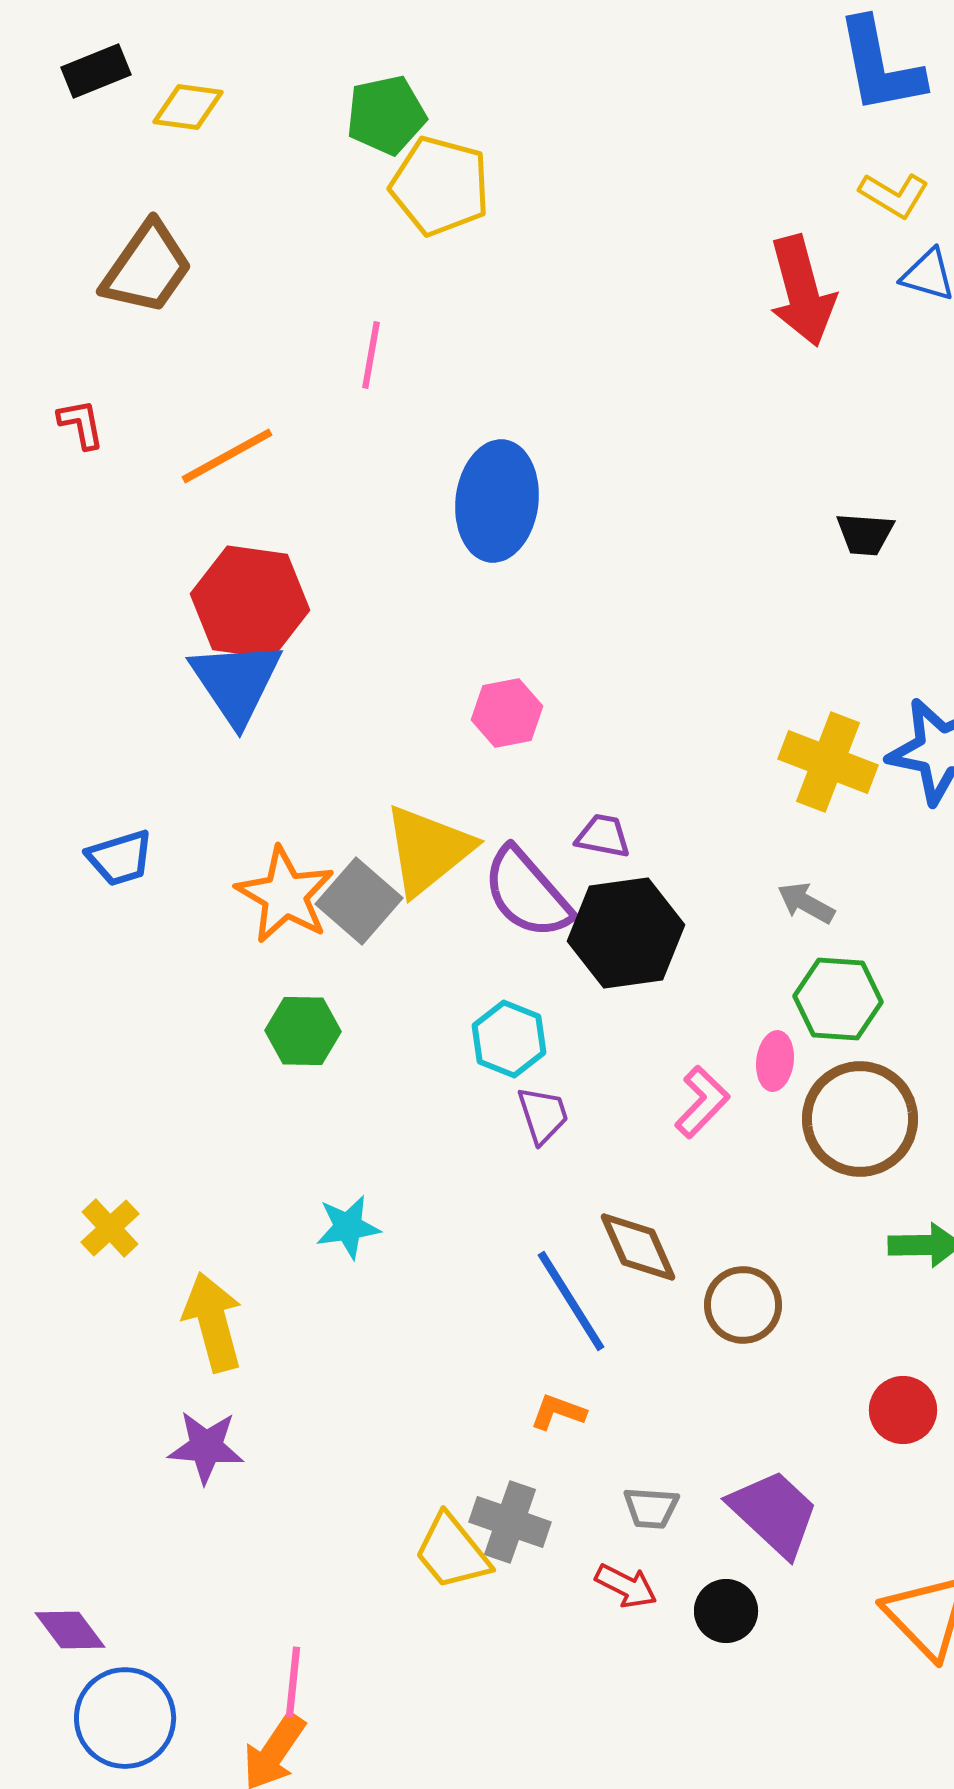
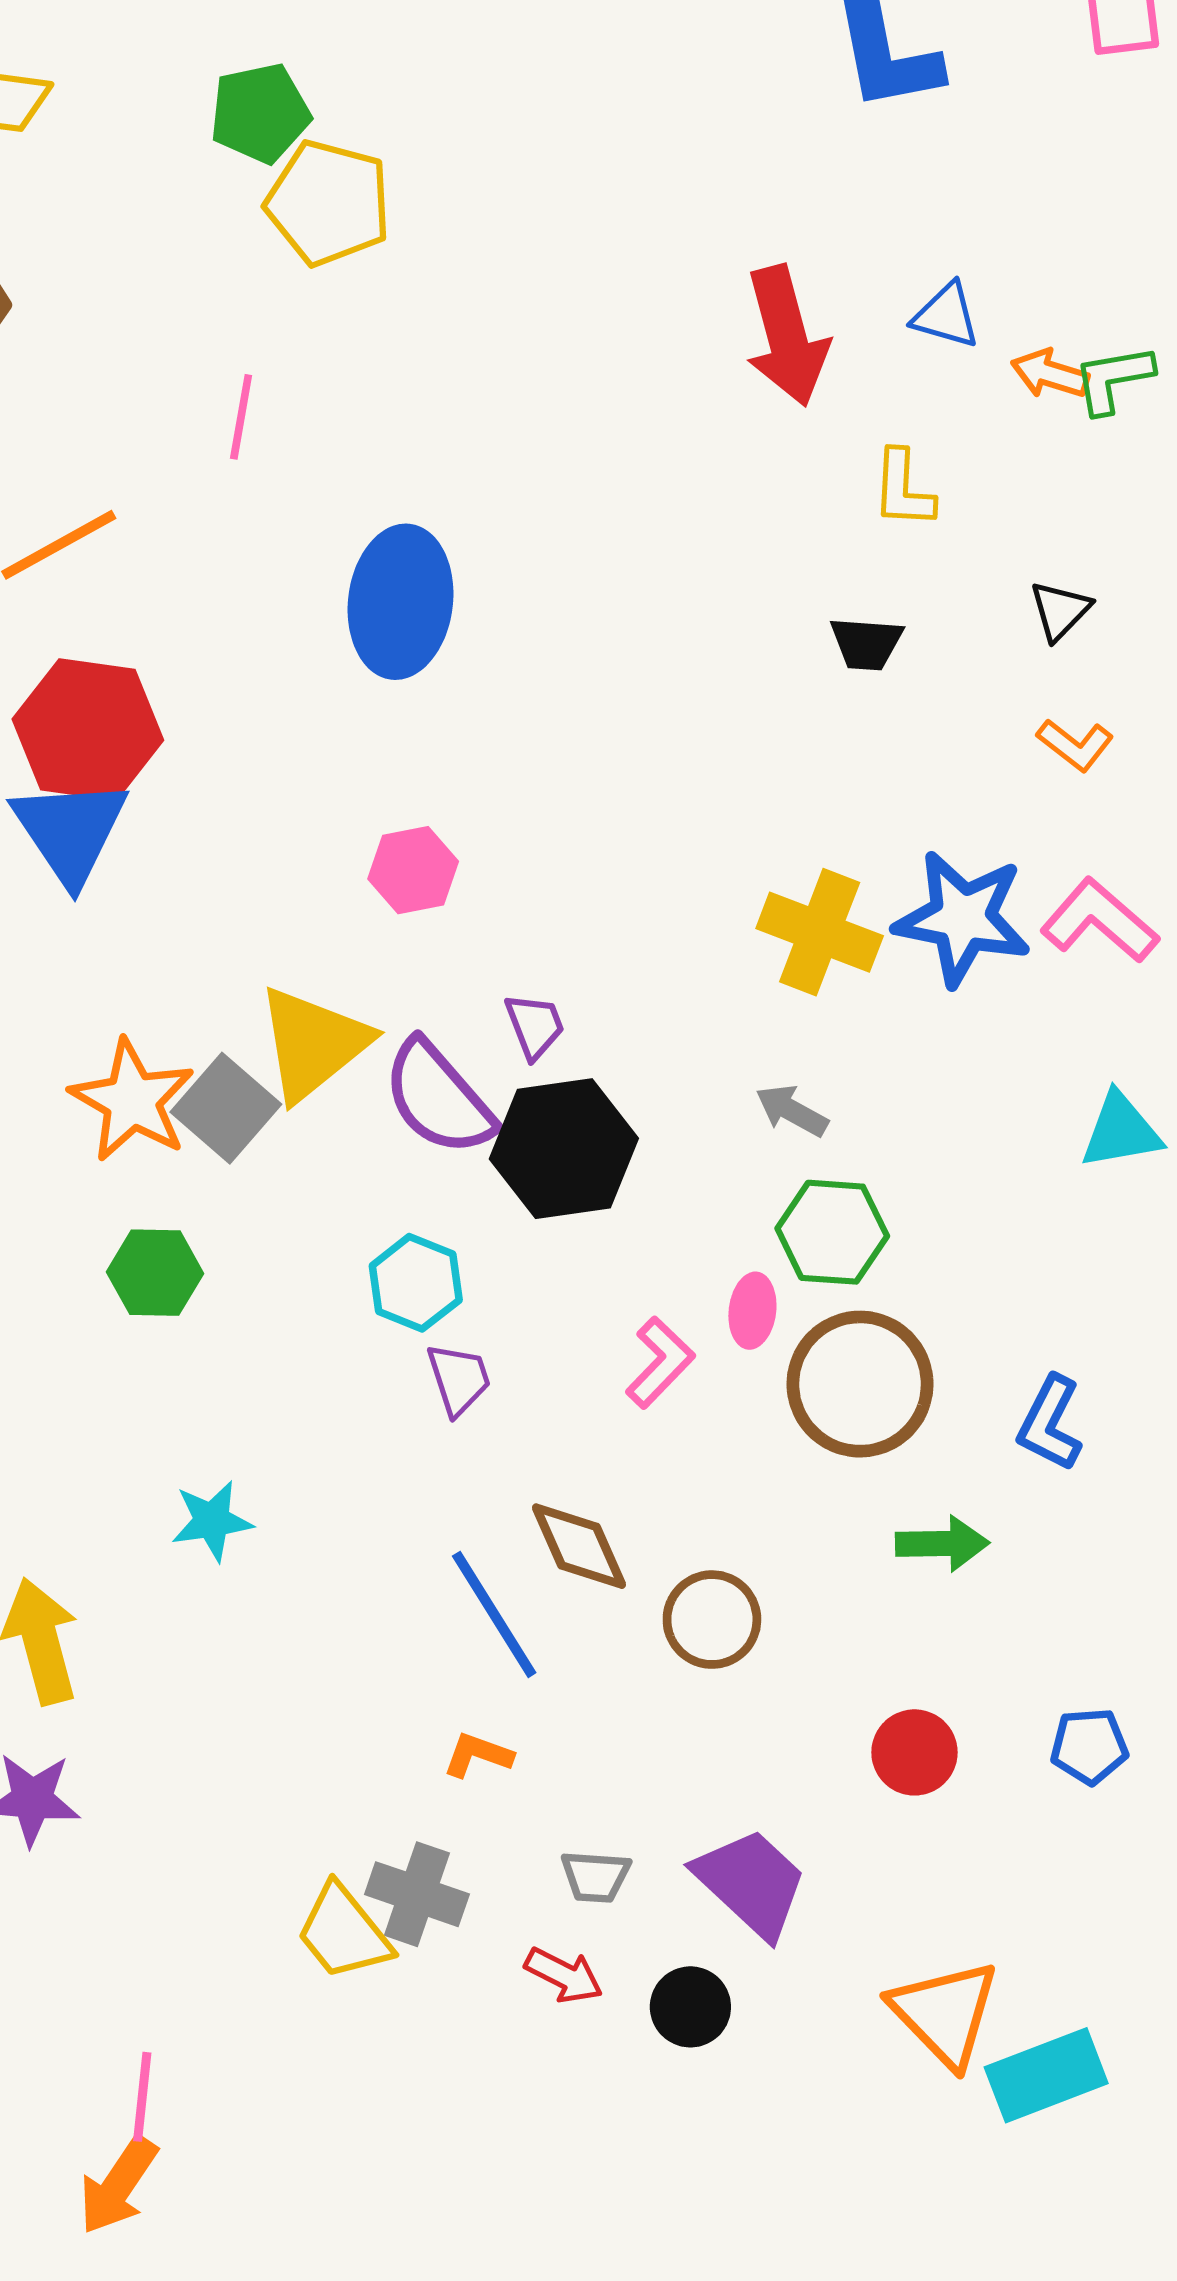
yellow L-shape: (894, 195) -> (903, 489), moved, turned 62
purple trapezoid: (603, 836) -> (535, 1026), turned 58

